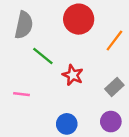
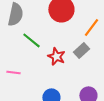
gray rectangle: (114, 87) -> (81, 50), moved

